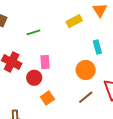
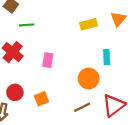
green line: (33, 32) -> (27, 25), moved
red circle: (34, 78) -> (15, 92), moved

